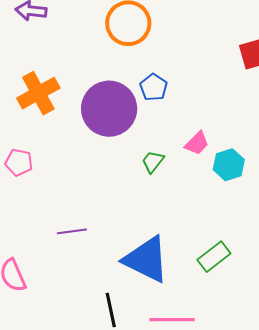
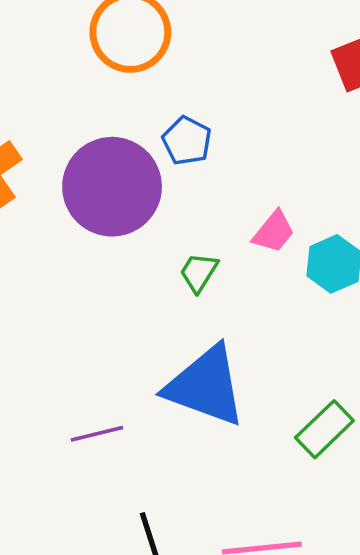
purple line: (72, 231) -> (97, 434), moved
blue triangle: (146, 259) -> (206, 386), moved

